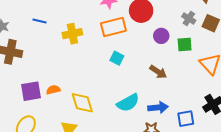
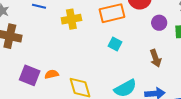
brown arrow: (158, 72) -> (156, 58), turned 36
purple square: (31, 91) -> (30, 75), turned 30

